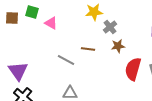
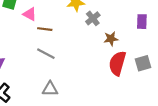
brown star: (118, 46) -> (111, 39), moved
brown line: (88, 49) -> (45, 29), moved

